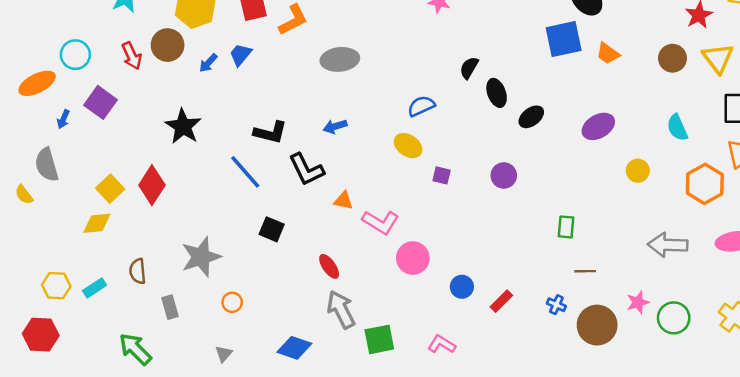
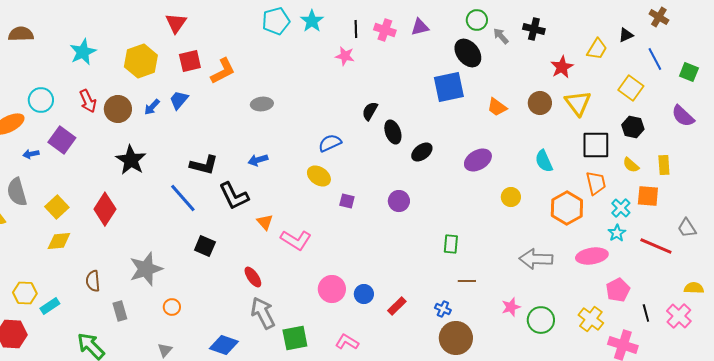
brown circle: (168, 45) -> (118, 109), moved
orange trapezoid: (608, 53) -> (497, 107), moved
gray ellipse: (340, 59) -> (262, 104), size x0.7
blue arrow: (63, 119) -> (31, 154), turned 56
yellow square: (110, 189) -> (57, 207), moved
orange triangle: (343, 201) -> (265, 222), turned 36
pink circle: (413, 258) -> (332, 289), moved
cyan rectangle: (95, 288) -> (50, 306), moved
brown circle: (597, 325) -> (456, 338), moved

